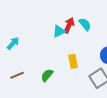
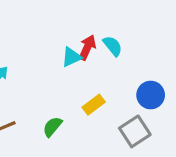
yellow rectangle: (73, 61) -> (94, 105), turned 64

